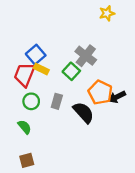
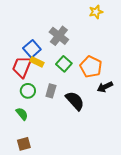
gray cross: (86, 56) -> (59, 36), moved
orange pentagon: (100, 92) -> (91, 67), moved

